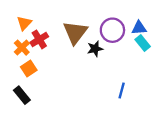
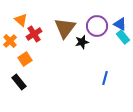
orange triangle: (24, 23) -> (21, 20), turned -32
blue triangle: (139, 28) -> (120, 24), turned 32
orange cross: (22, 48) -> (10, 41), moved

